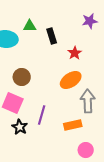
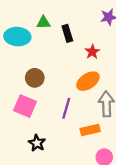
purple line: (42, 115) -> (66, 108), moved
black star: (20, 127) -> (37, 143), moved

